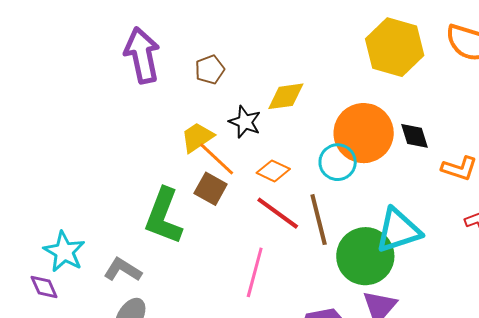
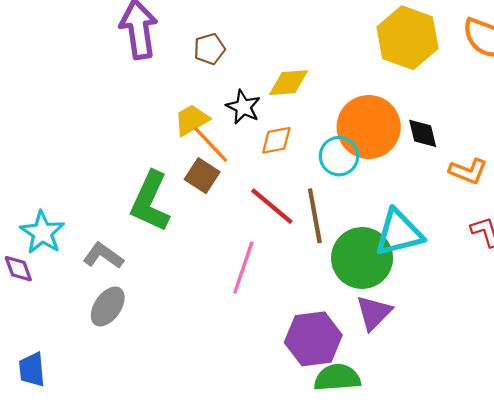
orange diamond: (273, 171) -> (276, 140), moved, turned -40

